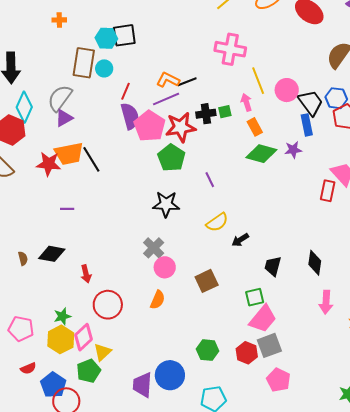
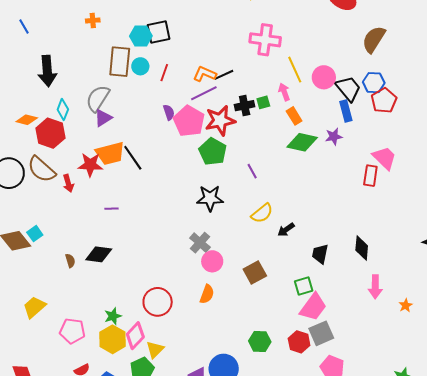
red line: (126, 91) -> (164, 73), moved
cyan diamond: (24, 107) -> (63, 110), size x0.7
purple semicircle: (130, 116) -> (169, 112), size x0.6
red arrow: (86, 274) -> (68, 183), moved

